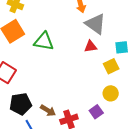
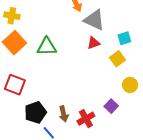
yellow circle: (111, 93) -> (130, 85), moved
brown arrow: (48, 110) -> (64, 114), turned 56

